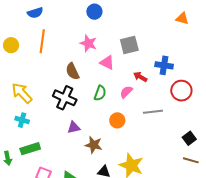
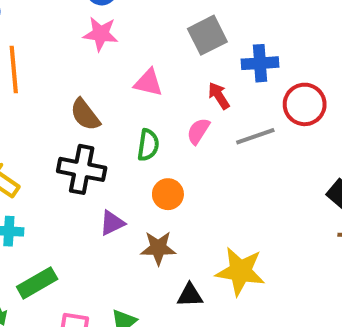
pink star: (88, 43) -> (101, 34), moved
gray square: (129, 45) -> (207, 35), moved
red arrow: (140, 77) -> (219, 96), turned 40
gray line: (153, 112) -> (255, 136), moved
orange circle: (117, 120) -> (168, 194), moved

